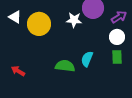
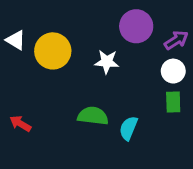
white star: (74, 20) -> (107, 62), moved
cyan semicircle: (87, 59) -> (128, 128), moved

